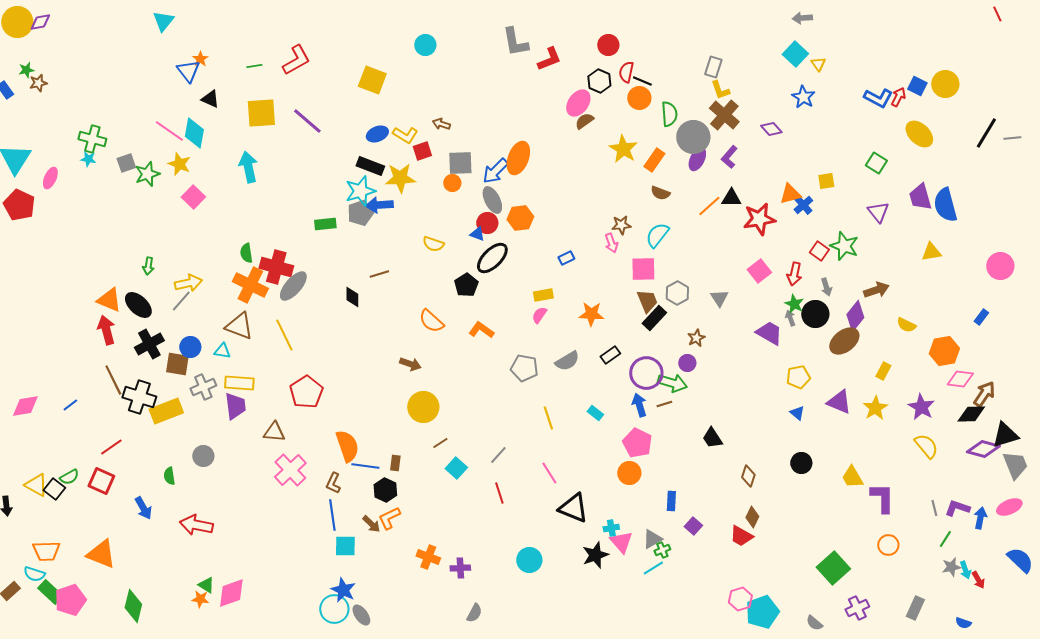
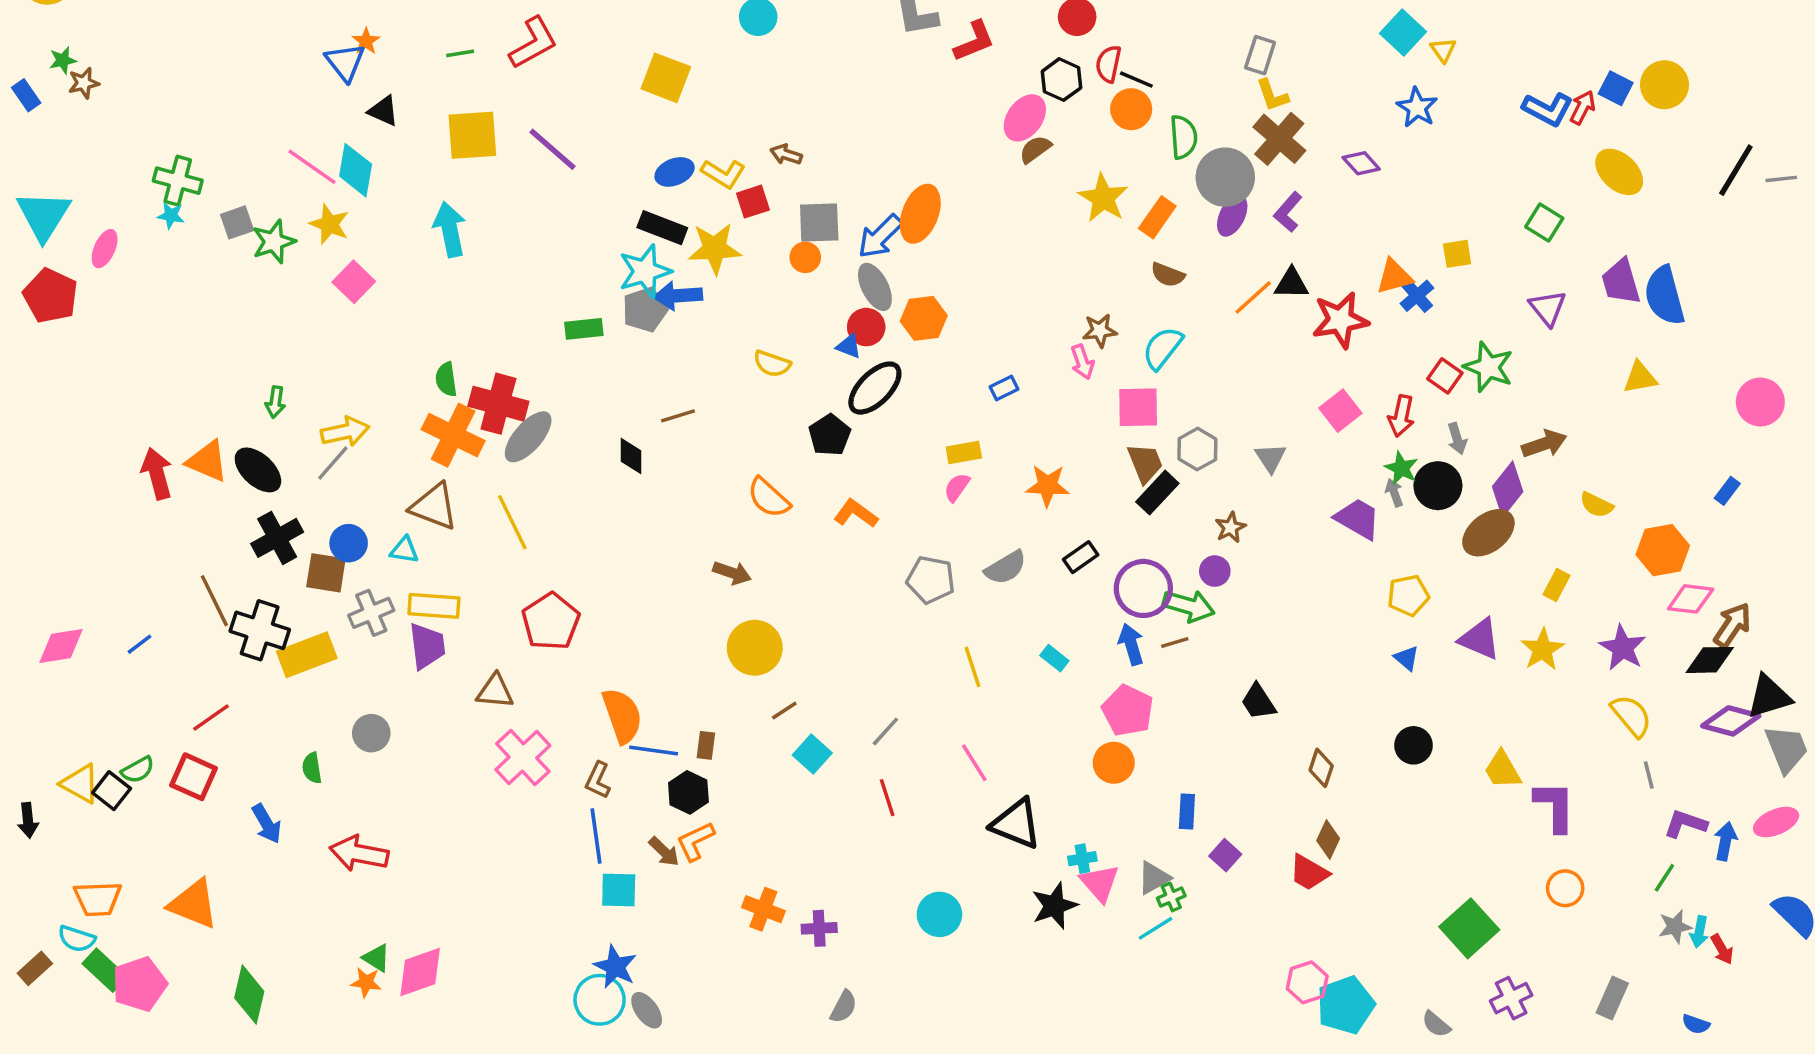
red arrow: (106, 330) -> (157, 473), moved
gray line: (934, 508) -> (1649, 775), moved
cyan arrow: (965, 570) -> (1699, 932), turned 30

